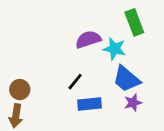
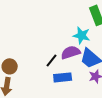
purple semicircle: (88, 39) -> (71, 52), moved

